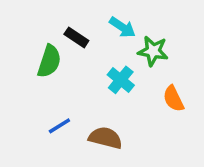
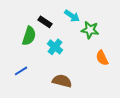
cyan cross: (121, 80) -> (55, 47), moved
blue line: (59, 126) -> (21, 71), moved

